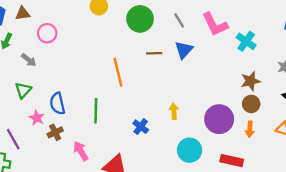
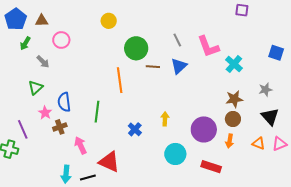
green circle: (140, 19) -> (136, 48), moved

